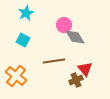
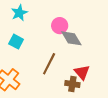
brown line: (54, 61) -> (49, 64), turned -55
brown cross: (76, 80) -> (72, 84), turned 32

